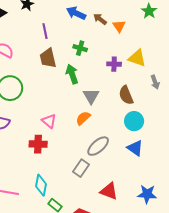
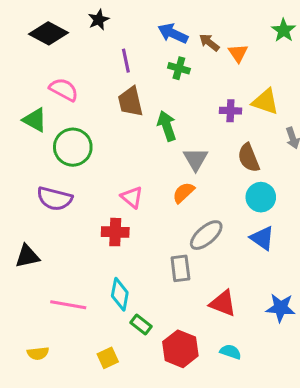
green cross: (80, 48) -> (179, 68), moved
gray rectangle: (81, 168) -> (180, 268), turned -42

